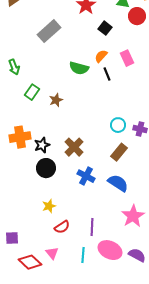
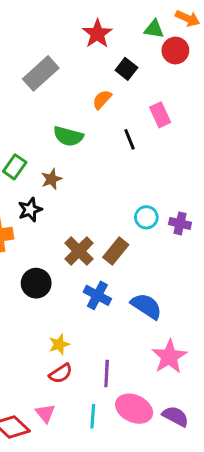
orange semicircle: (101, 56) -> (102, 99), moved
green semicircle: (79, 68) -> (68, 136), moved
black star: (42, 145) -> (30, 210), moved
brown rectangle: (119, 152) -> (116, 251), moved
yellow star: (49, 206) -> (59, 344), moved

